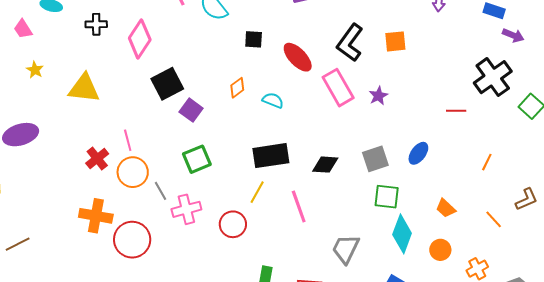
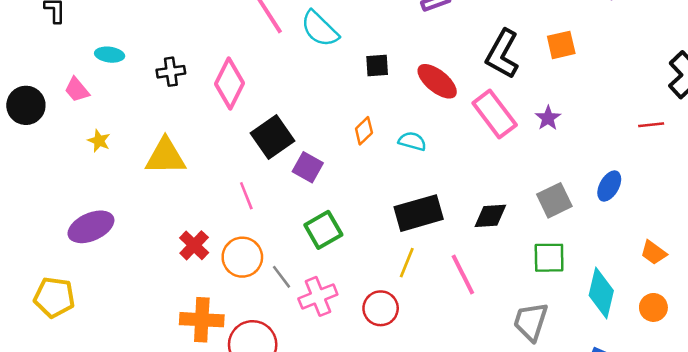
pink line: (128, 140) -> (246, 196), moved
green square: (387, 197) -> (549, 258), moved

